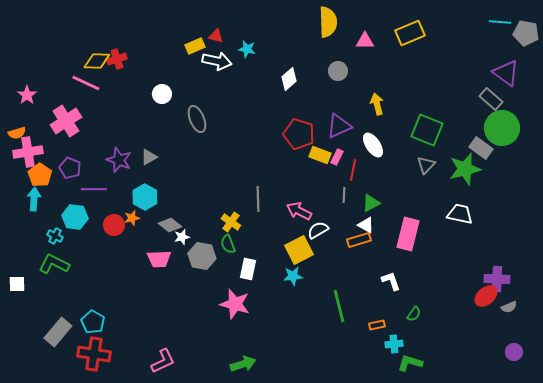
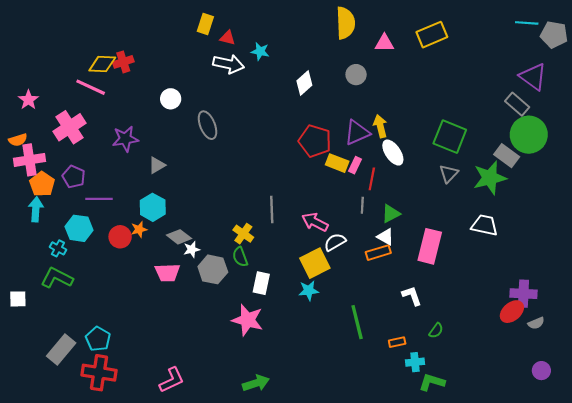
yellow rectangle: (195, 46) -> (205, 24), moved, turned -48
yellow arrow: (377, 104) -> (380, 126), moved
purple star: (119, 160) -> (125, 139), moved, turned -30

